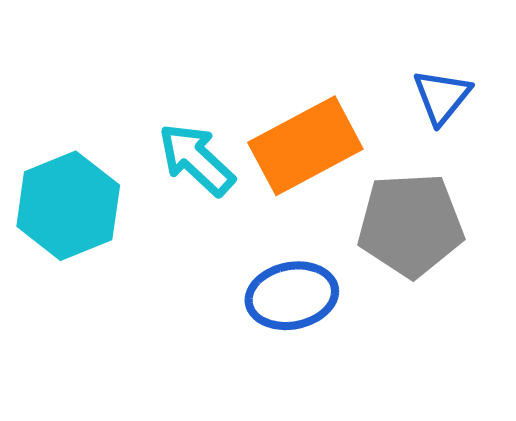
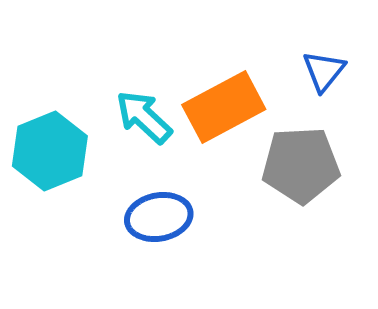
blue ellipse: (292, 296) -> (159, 217), moved

